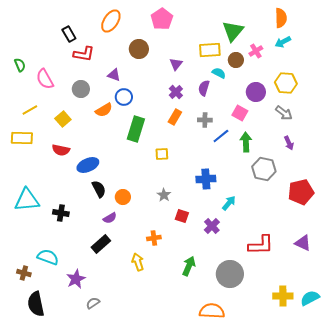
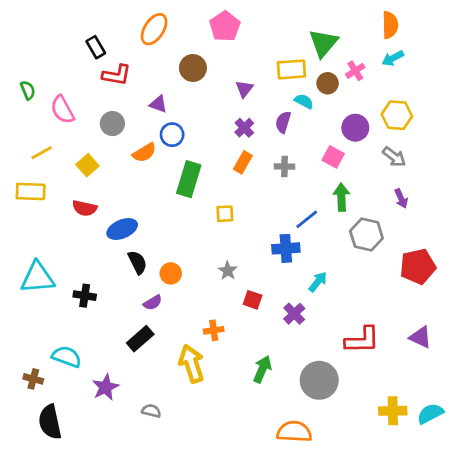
blue line: (221, 136) -> (307, 219), moved
yellow arrow: (138, 262) -> (192, 364), size x1.5
gray semicircle: (93, 303) -> (151, 411), moved, turned 48

